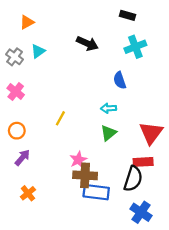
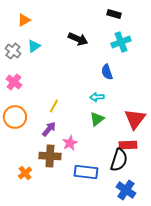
orange circle: (17, 131) -> (15, 117), size x1.5
purple arrow: (22, 158) -> (49, 129), moved
brown cross: (85, 175) -> (50, 156), moved

